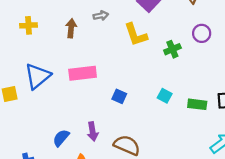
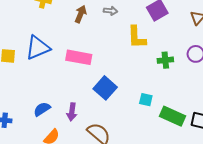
blue square: (119, 96) -> (105, 88), size x1.6
cyan square: (165, 96) -> (146, 100), turned -32
green rectangle: (197, 104) -> (173, 116), size x1.4

